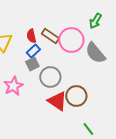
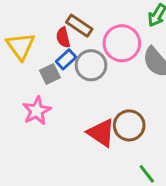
brown rectangle: (50, 36) -> (79, 26), moved
gray square: (32, 64) -> (50, 74), moved
gray circle: (50, 77) -> (91, 65), moved

